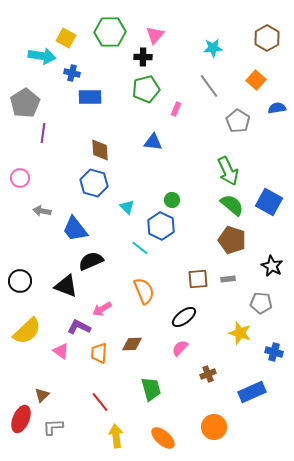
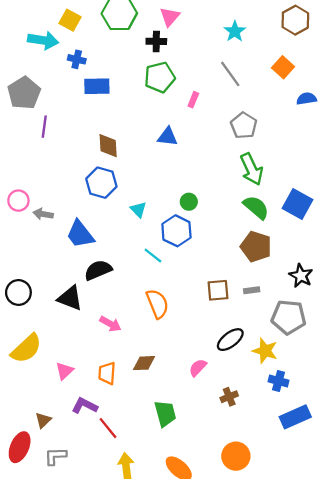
cyan star: (213, 48) -> (235, 31), turned -30
gray pentagon: (238, 121) -> (244, 125), moved
pink circle: (20, 178) -> (18, 201), moved
gray pentagon: (261, 303) -> (289, 317), size x1.4
pink arrow: (102, 309) -> (110, 324), turned -120
black ellipse: (184, 317) -> (230, 340), moved
purple L-shape: (79, 327) -> (85, 406), moved
pink triangle: (61, 351) -> (64, 371), turned 42
blue cross: (274, 352) -> (278, 381), moved
blue rectangle: (252, 392) -> (295, 417), moved

